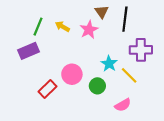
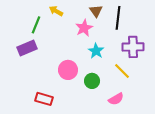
yellow arrow: (62, 27) -> (56, 11), moved
cyan star: (109, 64) -> (96, 51), moved
red rectangle: (48, 89) -> (44, 99), moved, turned 60

